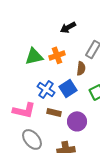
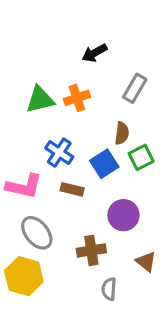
brown semicircle: (81, 68) -> (122, 133), moved
blue square: (68, 88) -> (104, 164), moved
purple circle: (77, 121) -> (123, 215), moved

